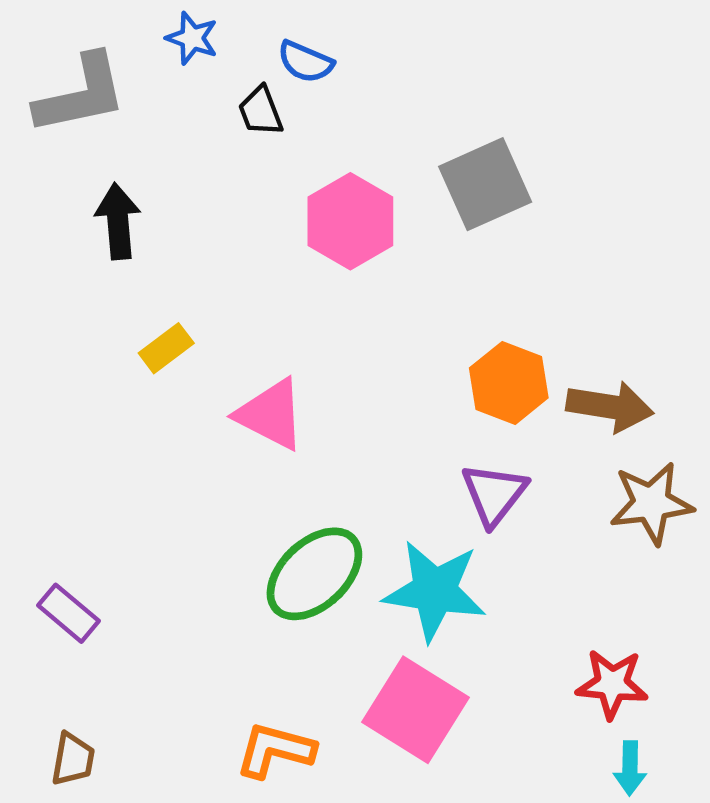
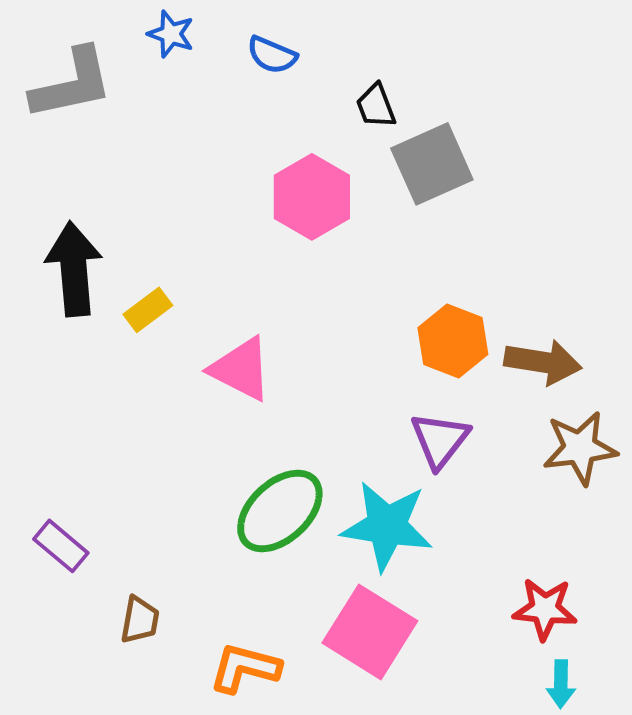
black trapezoid: (261, 111) -> (376, 106), moved
black arrow: (118, 221) -> (74, 269), moved, size x1.4
brown trapezoid: (73, 759) -> (140, 620), moved

